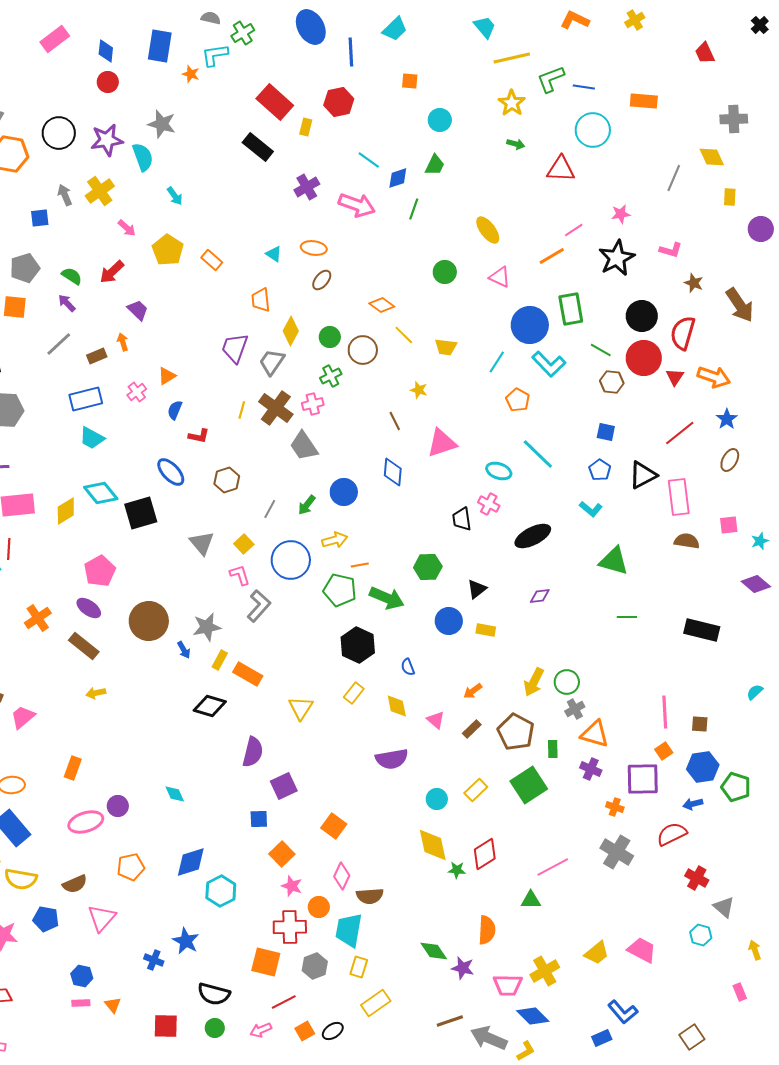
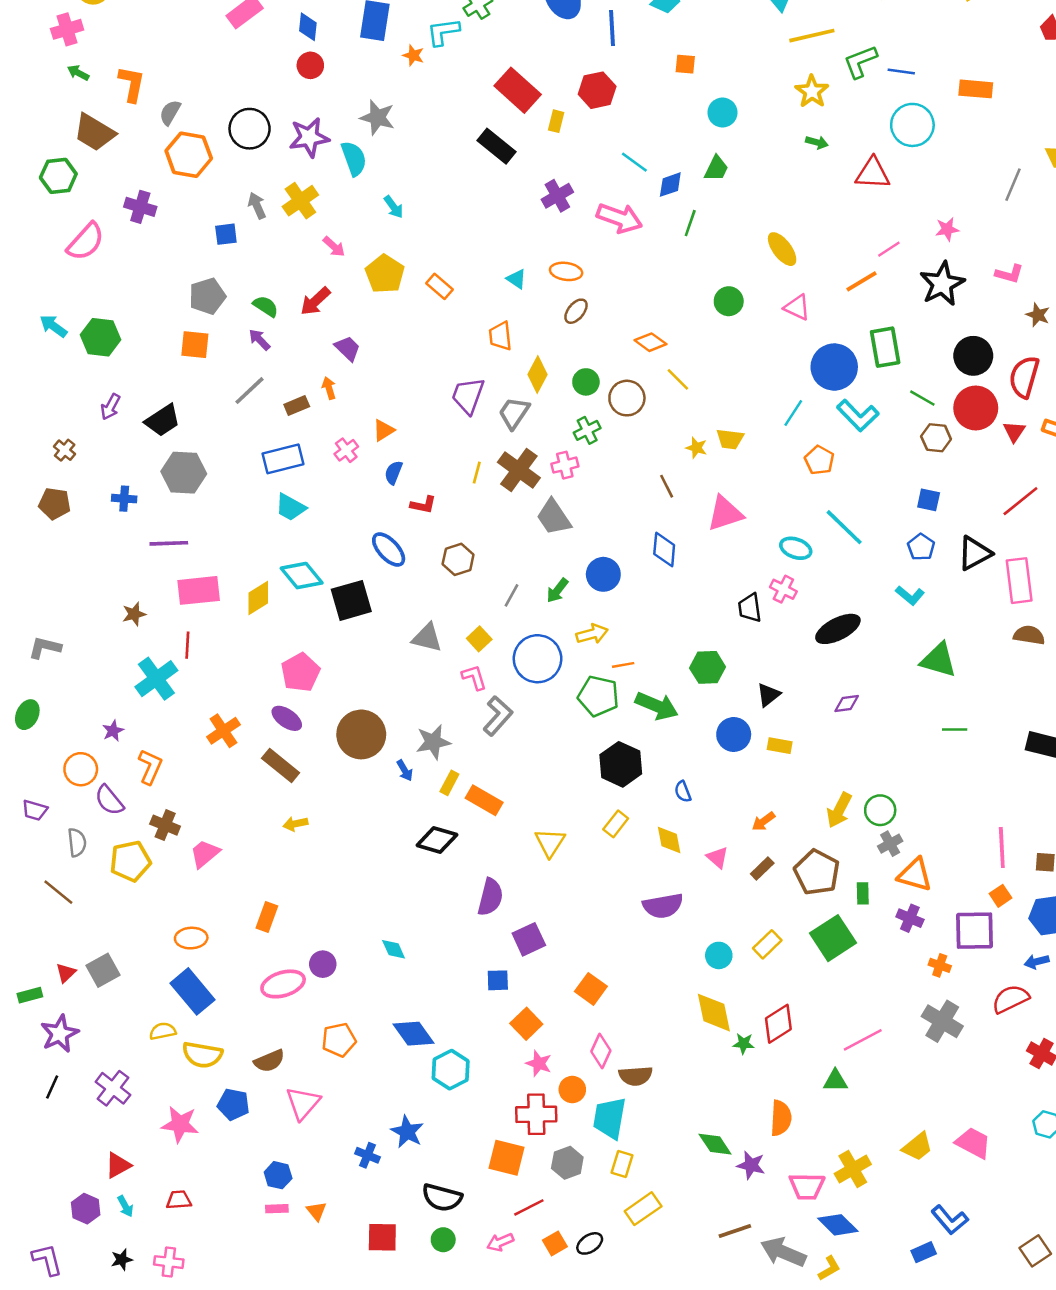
yellow trapezoid: (446, 347) -> (730, 439), moved
gray triangle: (202, 543) -> (427, 638), turned -36
blue diamond: (191, 862) -> (413, 1034), turned 72

